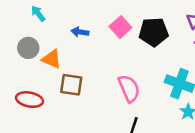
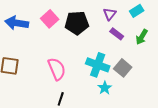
blue arrow: (80, 32) -> (17, 23), size x1.6

